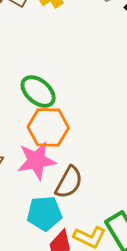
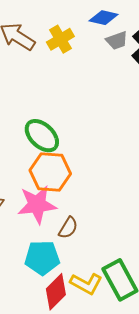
brown semicircle: (69, 182) -> (68, 228), size x0.7

